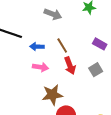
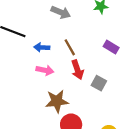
gray square: (96, 70) -> (99, 83), moved, turned -32

